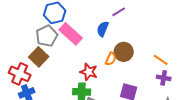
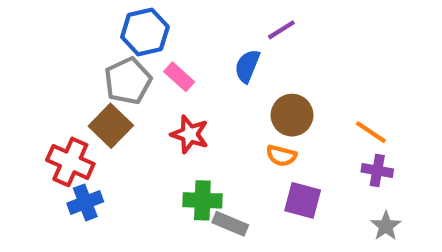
pink rectangle: (71, 34) -> (179, 77), size x0.6
orange semicircle: (111, 59) -> (281, 156), moved, turned 80
red star: (89, 72) -> (190, 134), moved

